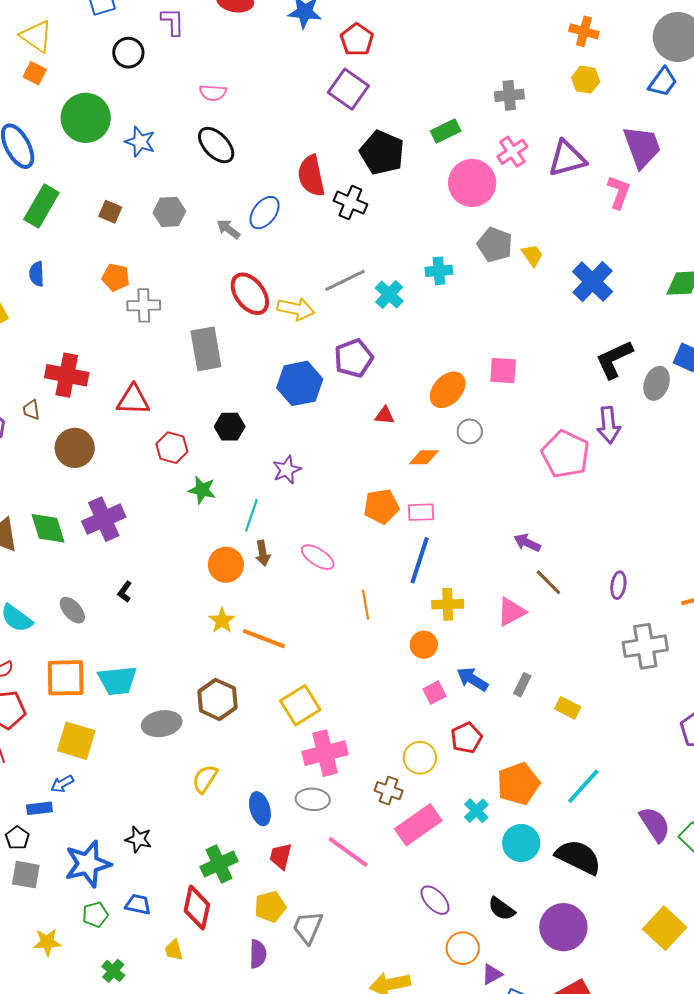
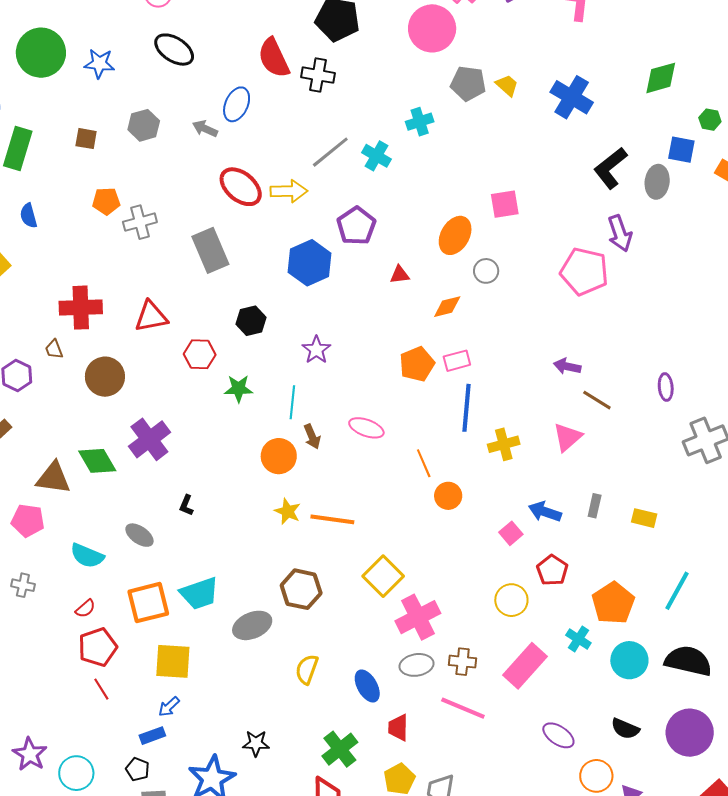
orange circle: (424, 645) -> (448, 496), moved
brown cross: (389, 791) -> (463, 662), moved

